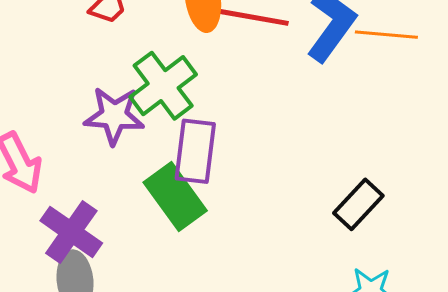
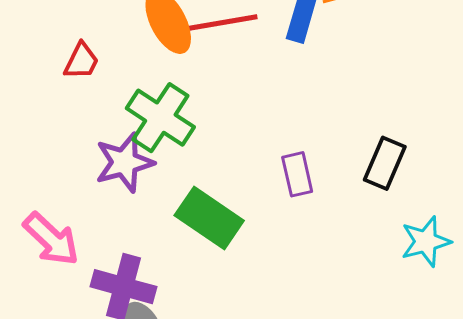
purple rectangle: (195, 151) -> (297, 174), moved, size x0.7

